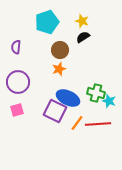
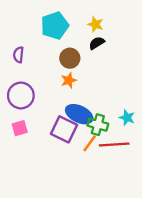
green cross: (96, 93) -> (98, 125), moved

